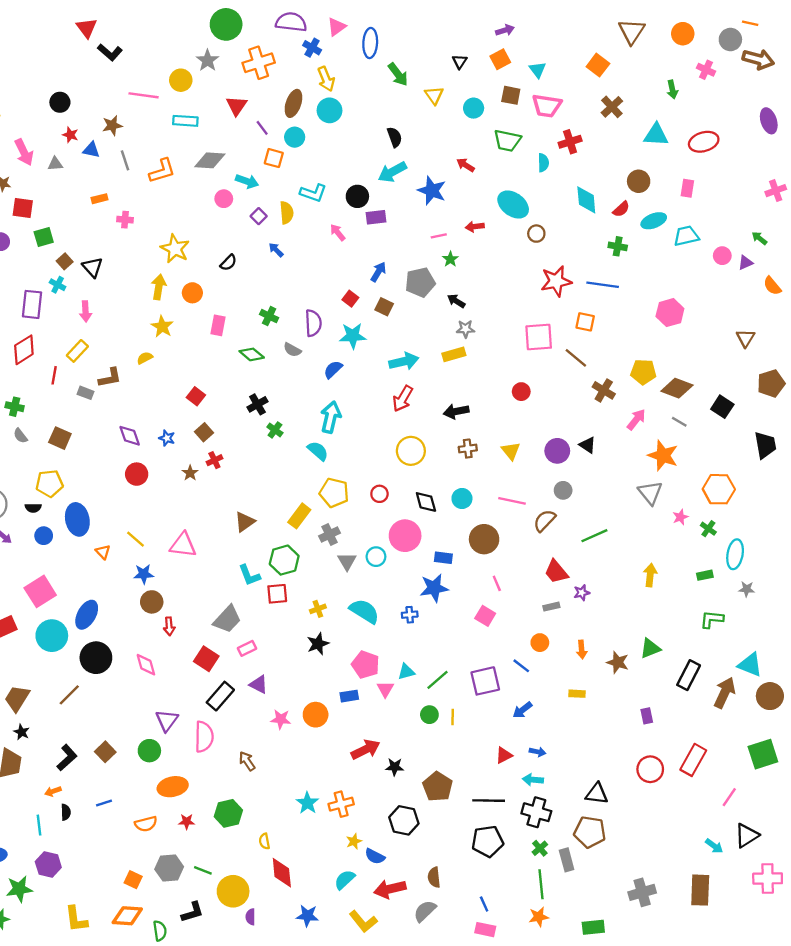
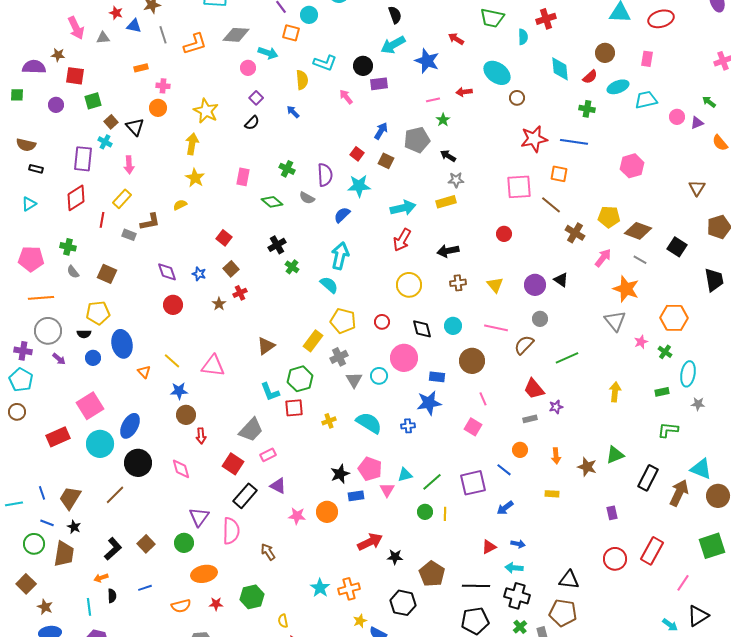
purple square: (259, 216) -> (256, 98), moved
orange circle: (192, 293) -> (158, 108), moved
black star: (318, 644) -> (340, 474), moved

